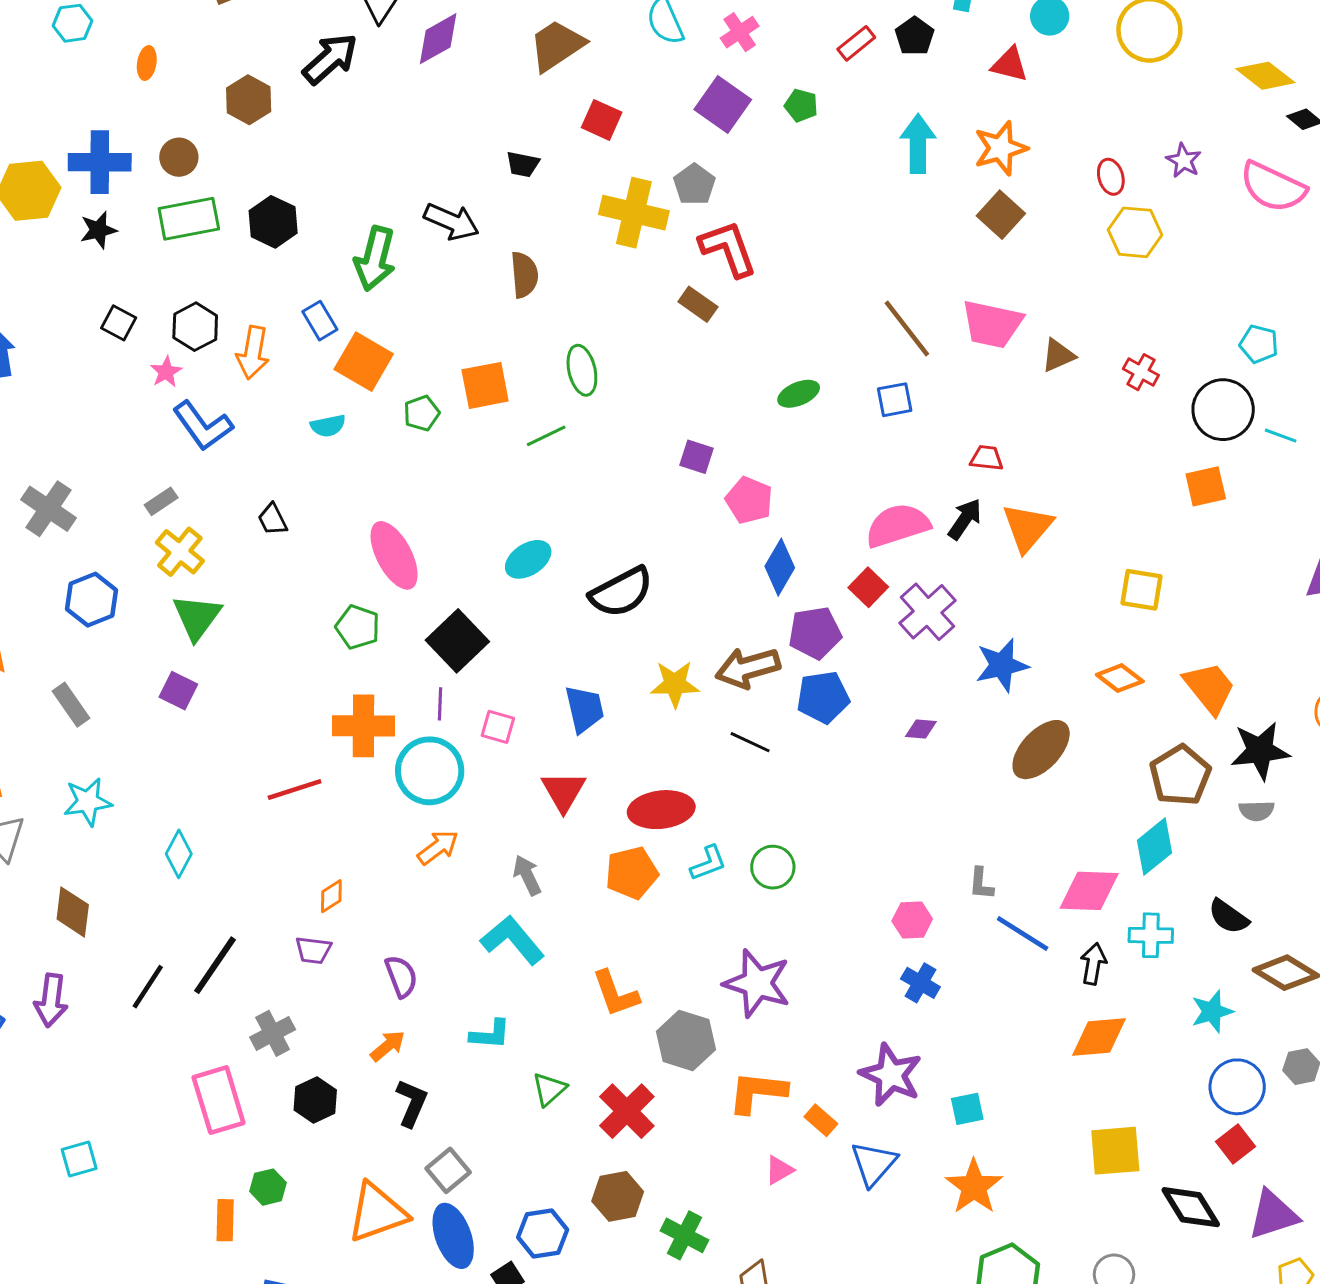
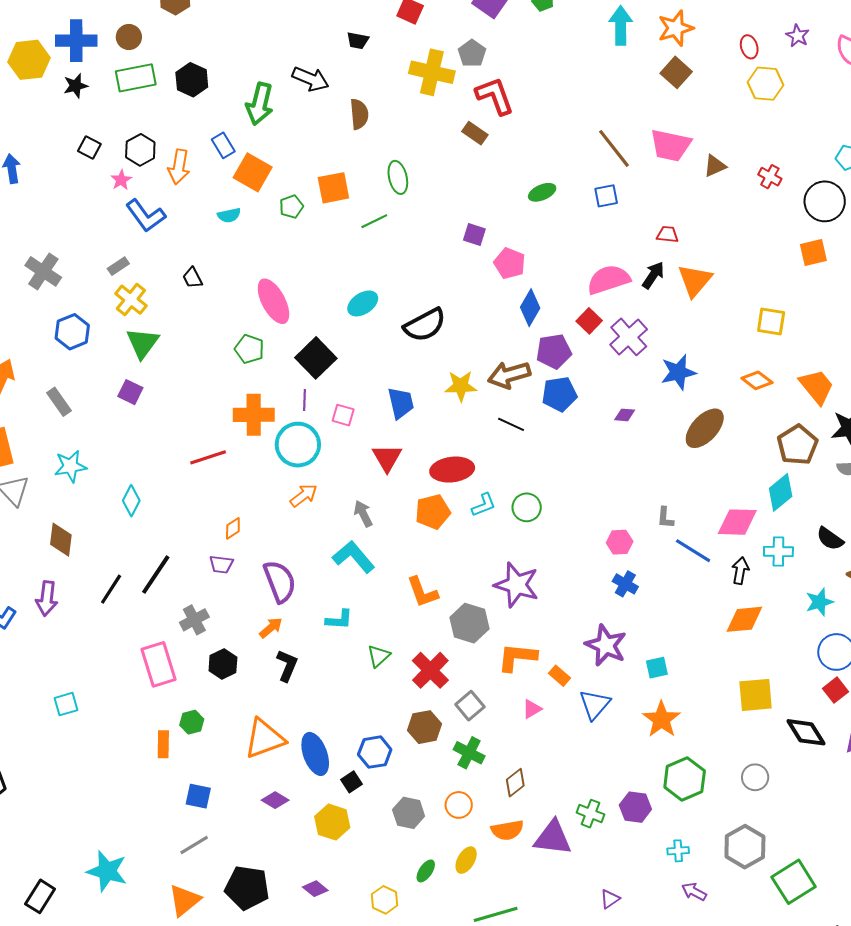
purple semicircle: (401, 976) -> (280, 581), size x1.5
gray square: (448, 1170) -> (470, 706), moved

